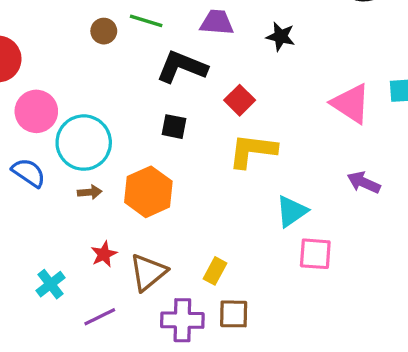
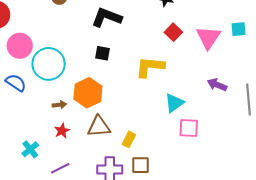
red square: (240, 100) -> (173, 32), moved
pink triangle: (351, 104) -> (208, 37), turned 32
brown arrow: (90, 192) -> (59, 105), moved
brown triangle: (148, 272) -> (99, 127), moved, turned 35

